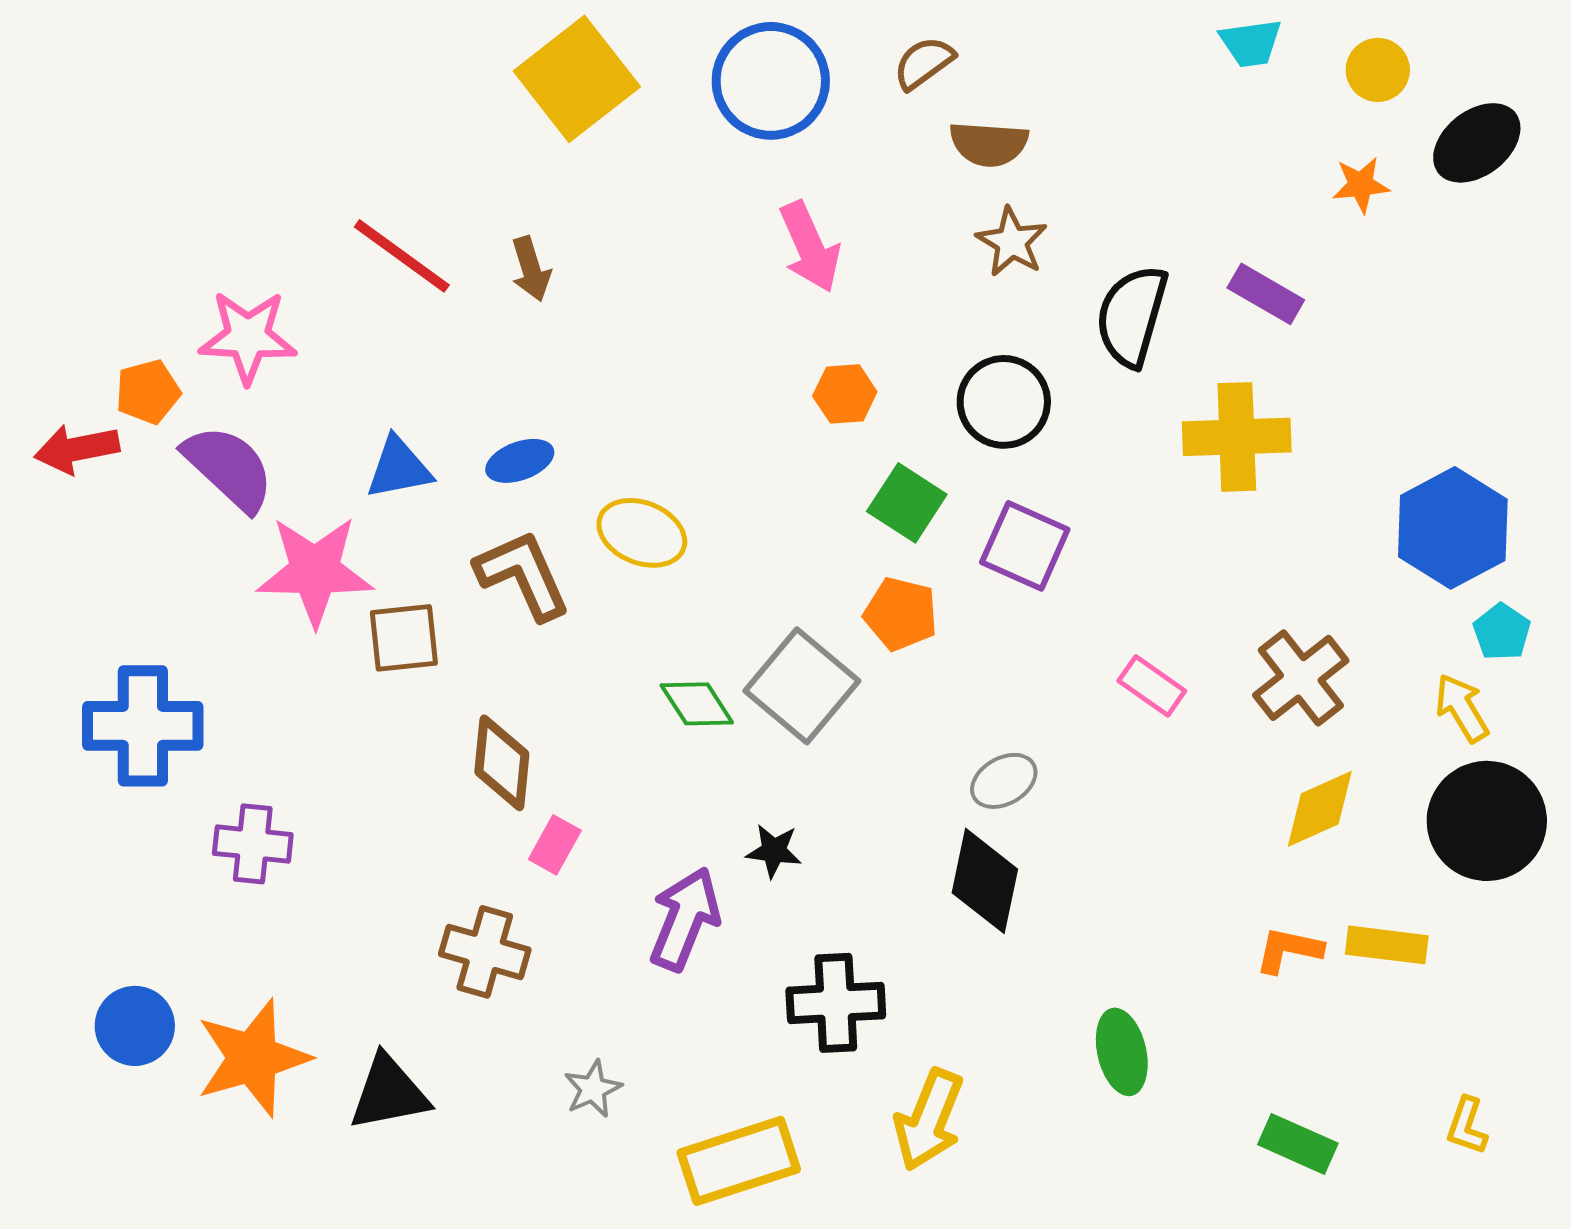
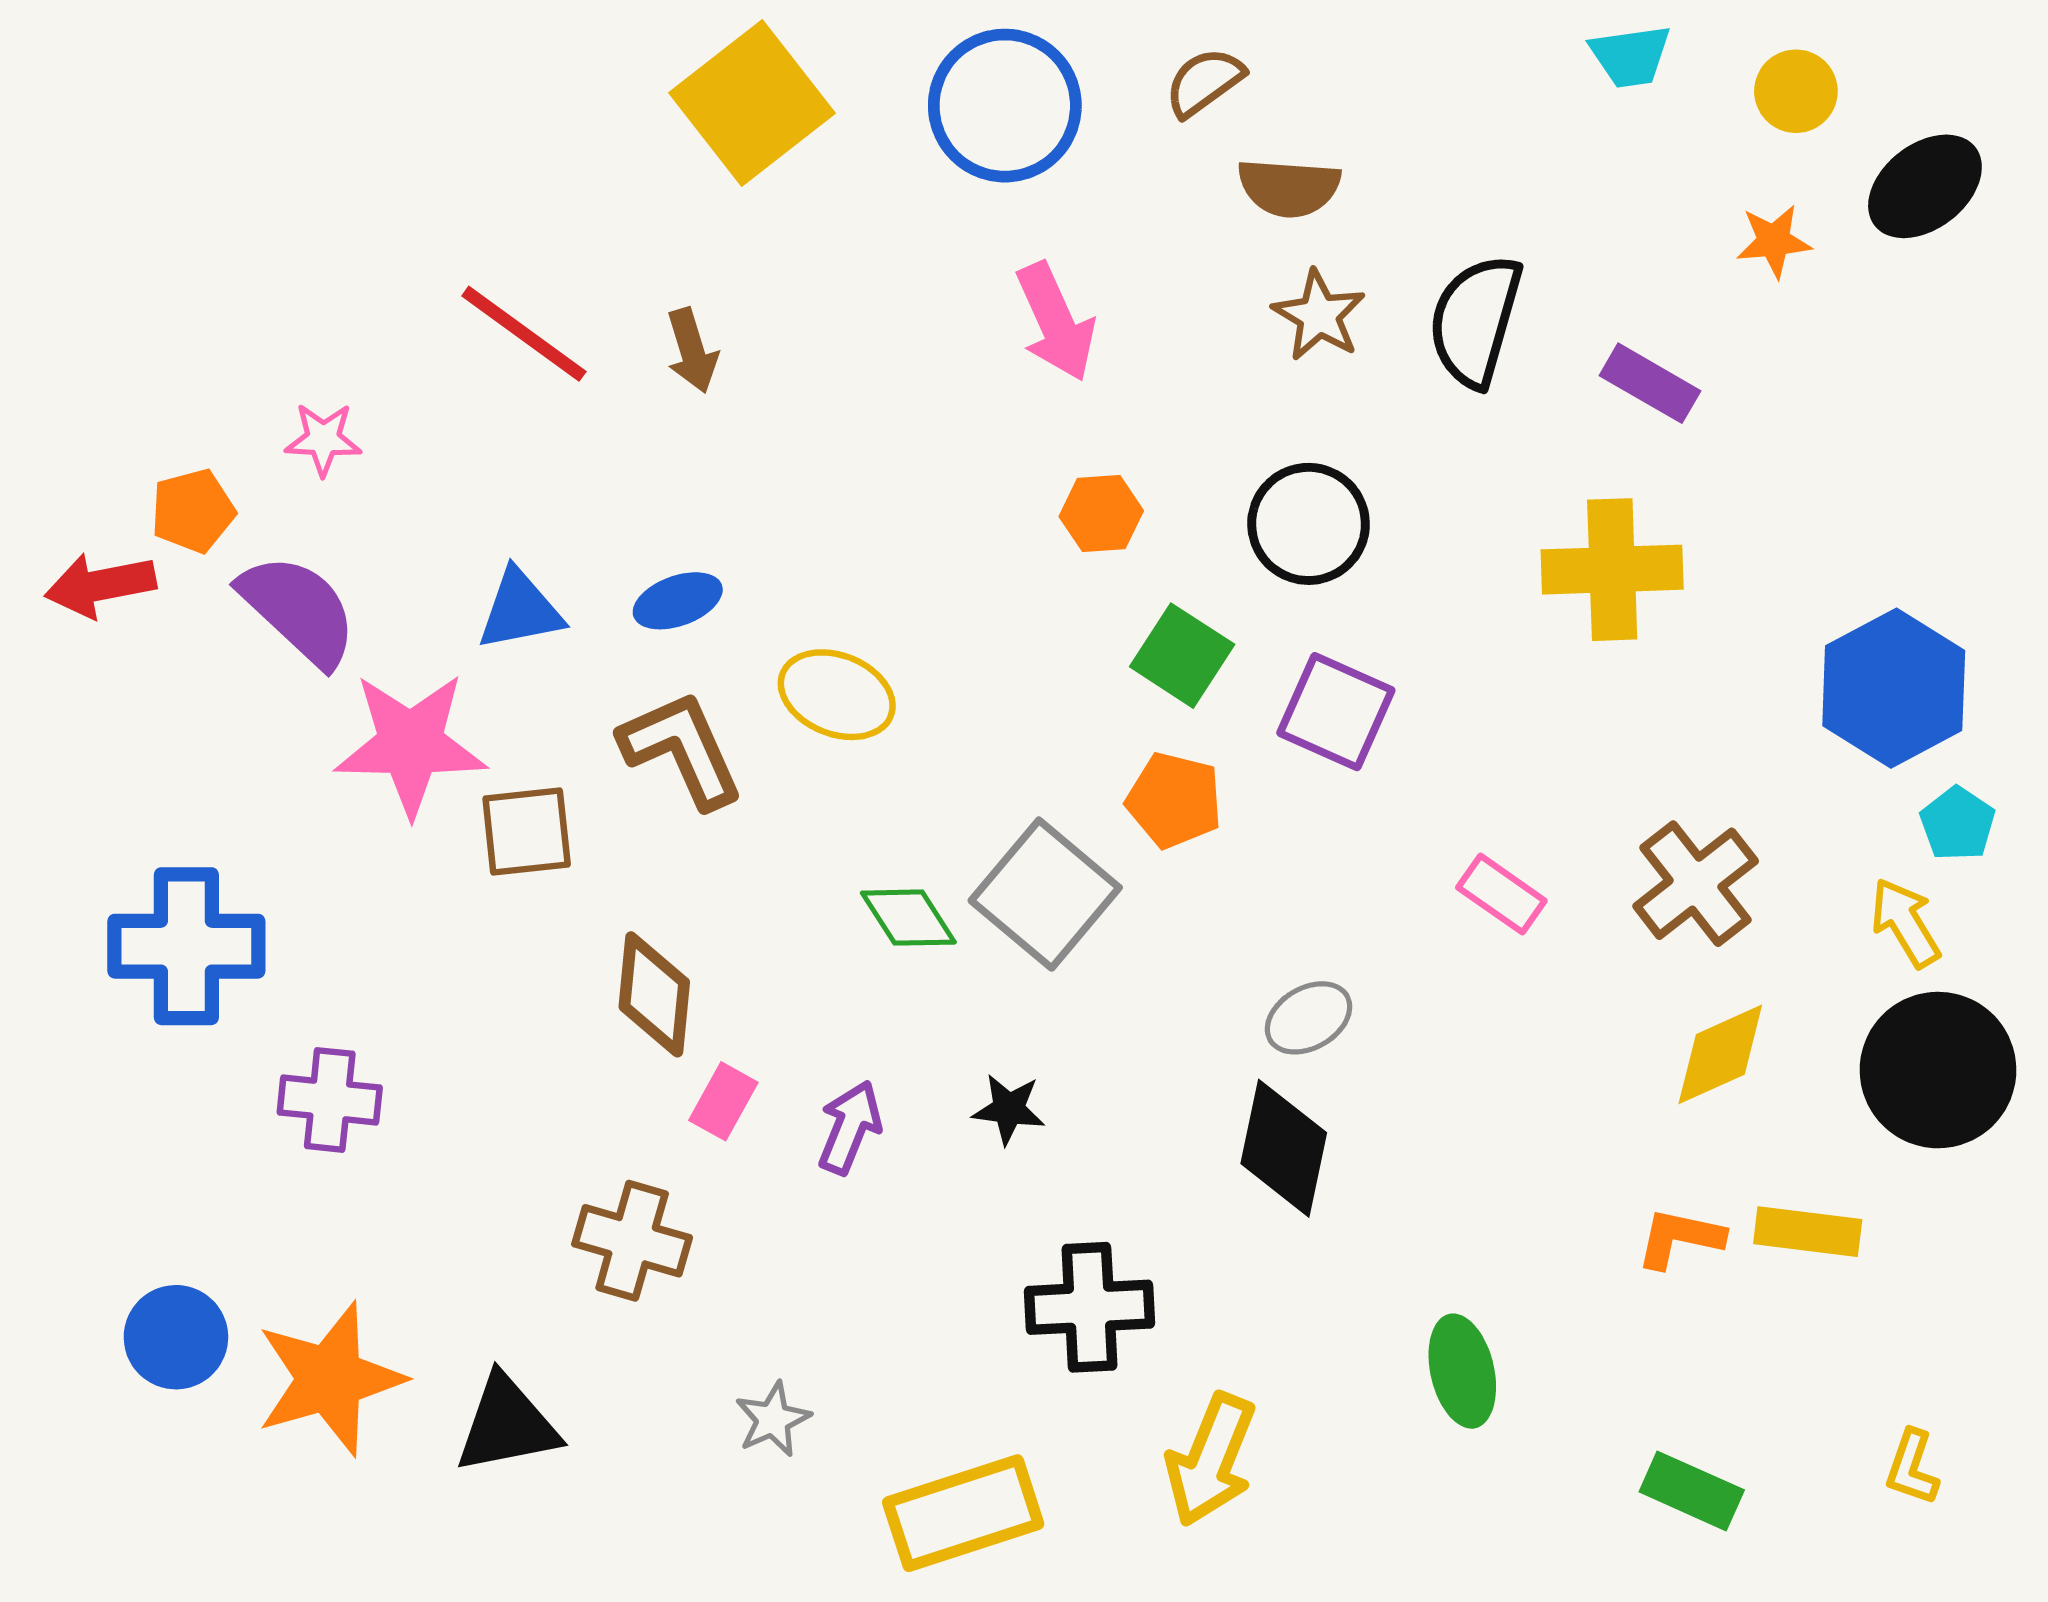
black semicircle: (1132, 316) -> (1475, 321), moved
pink star: (248, 337) -> (323, 439), size x0.6
purple arrow: (685, 919) -> (850, 1127), moved, size x0.7

